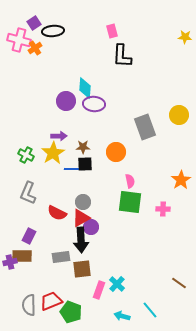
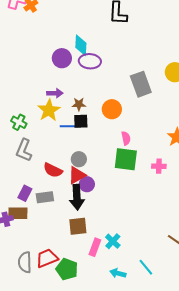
green cross: (26, 155) -> (19, 122), moved
gray rectangle: (61, 257) -> (45, 197), moved

